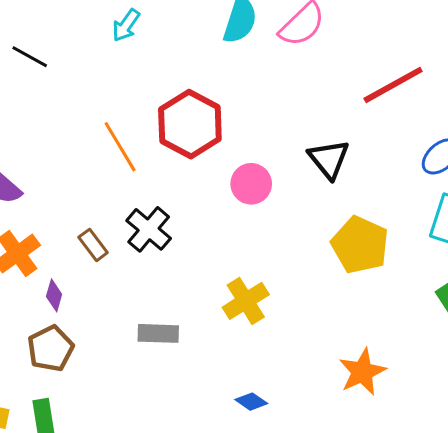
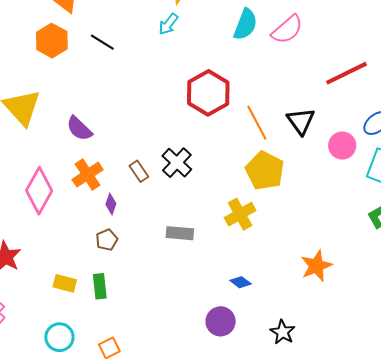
orange line: (120, 147) -> (257, 123), moved
pink circle: (251, 184) -> (342, 146), moved
yellow pentagon: (360, 245) -> (265, 171), moved
brown pentagon: (51, 349) -> (107, 240), size x0.7

